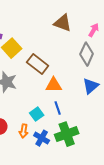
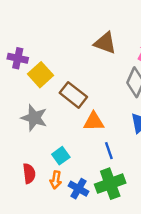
blue line: (58, 108) -> (109, 151), moved
cyan square: (37, 114) -> (61, 156), moved

